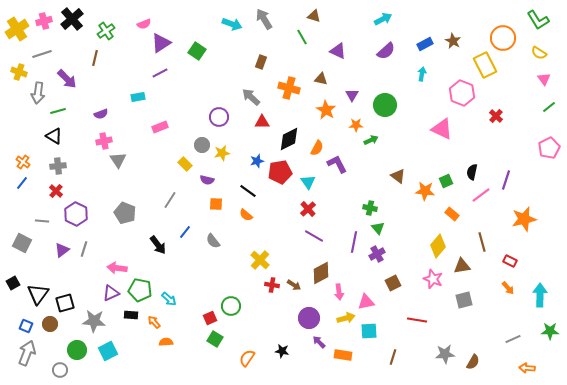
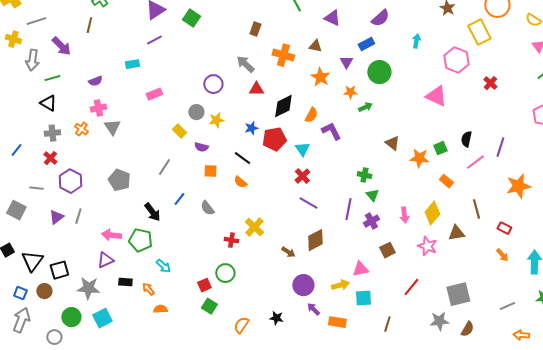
blue rectangle: (425, 44) -> (366, 44), moved
orange cross: (23, 162) -> (81, 129), moved
red cross: (272, 285) -> (231, 240), moved
green pentagon: (140, 290) -> (140, 240), moved
pink arrow: (339, 292) -> (404, 215), moved
gray square: (464, 300) -> (458, 294), moved, size x1.4
red line: (417, 320) -> (411, 287), turned -60

